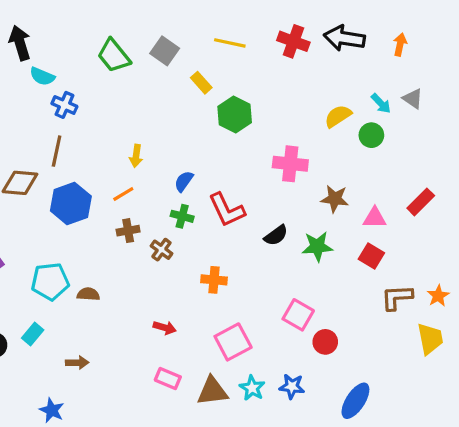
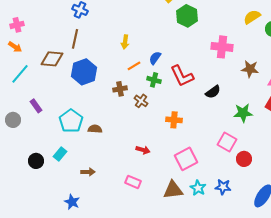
orange line: (123, 194) -> (134, 66), moved
green star: (317, 246) -> (243, 113), moved
cyan pentagon: (50, 281) -> (71, 121), turned -30
pink rectangle: (168, 378) -> (133, 182), moved

